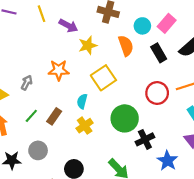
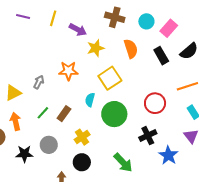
yellow line: (42, 14) -> (53, 18), turned 35
cyan circle: (142, 26) -> (146, 21), moved
red circle: (157, 93) -> (155, 103), moved
green circle: (125, 118) -> (114, 114), moved
yellow cross: (85, 126) -> (82, 137), moved

